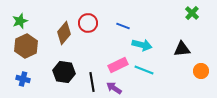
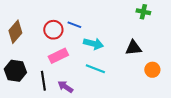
green cross: (192, 13) -> (143, 12), turned -32
red circle: (88, 23) -> (53, 30), moved
pink rectangle: (118, 65) -> (58, 56), moved

